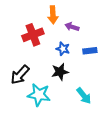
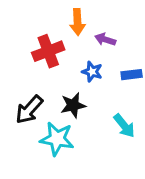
black star: (60, 72) -> (73, 105), moved
cyan arrow: (84, 96) -> (124, 126), moved

